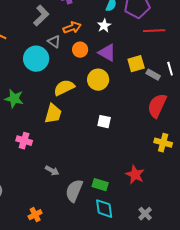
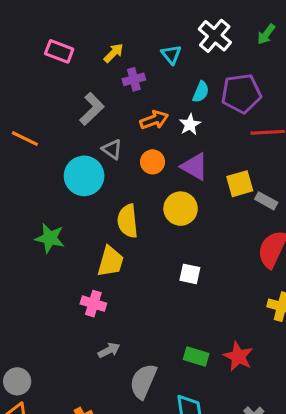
orange arrow: (72, 28) -> (154, 120), moved
yellow semicircle: (64, 88) -> (128, 221), turned -70
pink cross: (24, 141) -> (93, 304), moved
gray arrow: (52, 171) -> (109, 350), turned -56
green rectangle: (100, 185) -> (196, 356), moved

